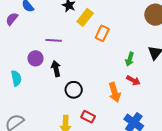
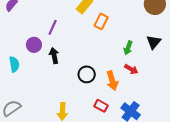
purple line: (54, 40) -> (53, 27), turned -70
black circle: (74, 90) -> (87, 74), moved
red rectangle: (88, 117) -> (101, 106), moved

